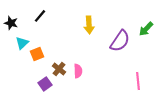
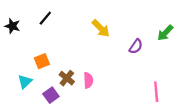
yellow arrow: (89, 25) -> (101, 28), turned -42
purple semicircle: (120, 41) -> (136, 46), size x0.6
cyan triangle: (22, 43) -> (25, 82), moved

